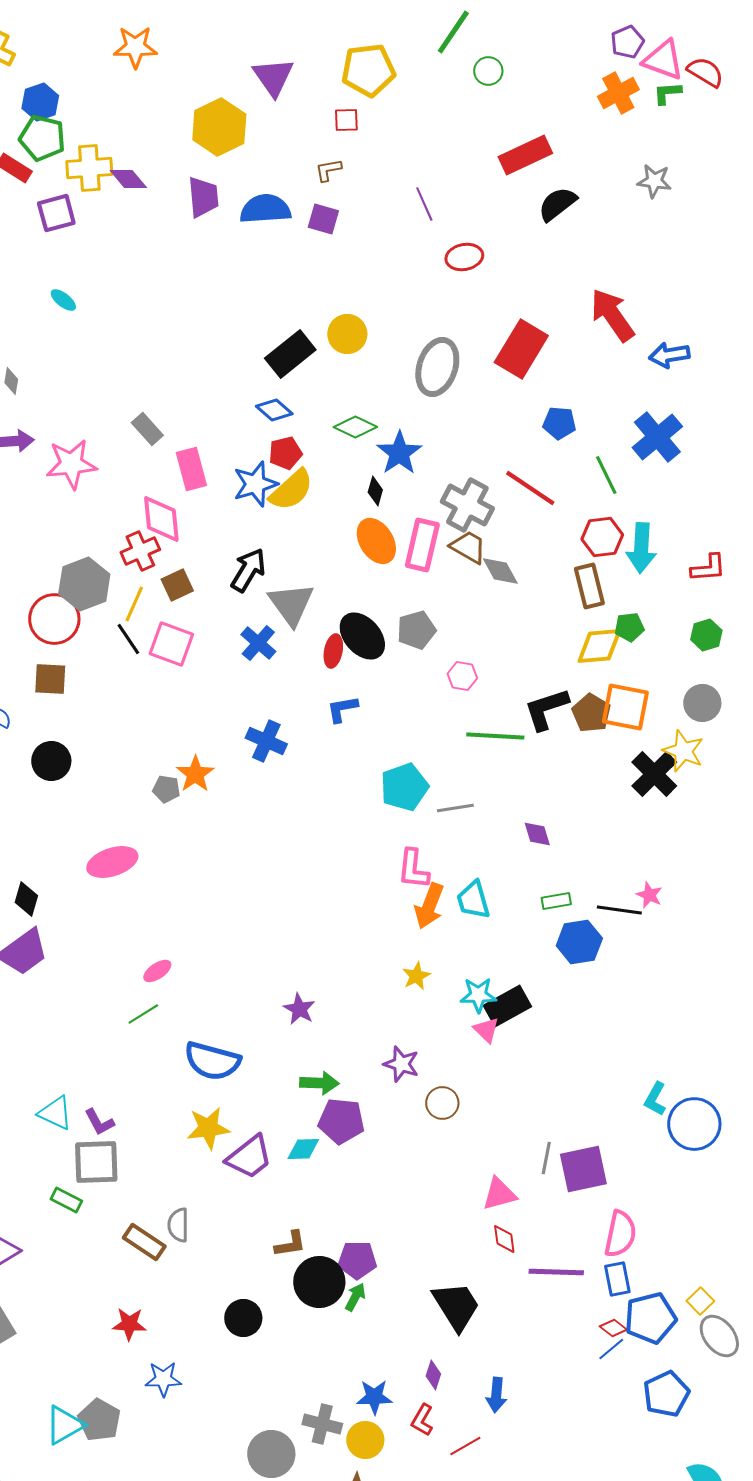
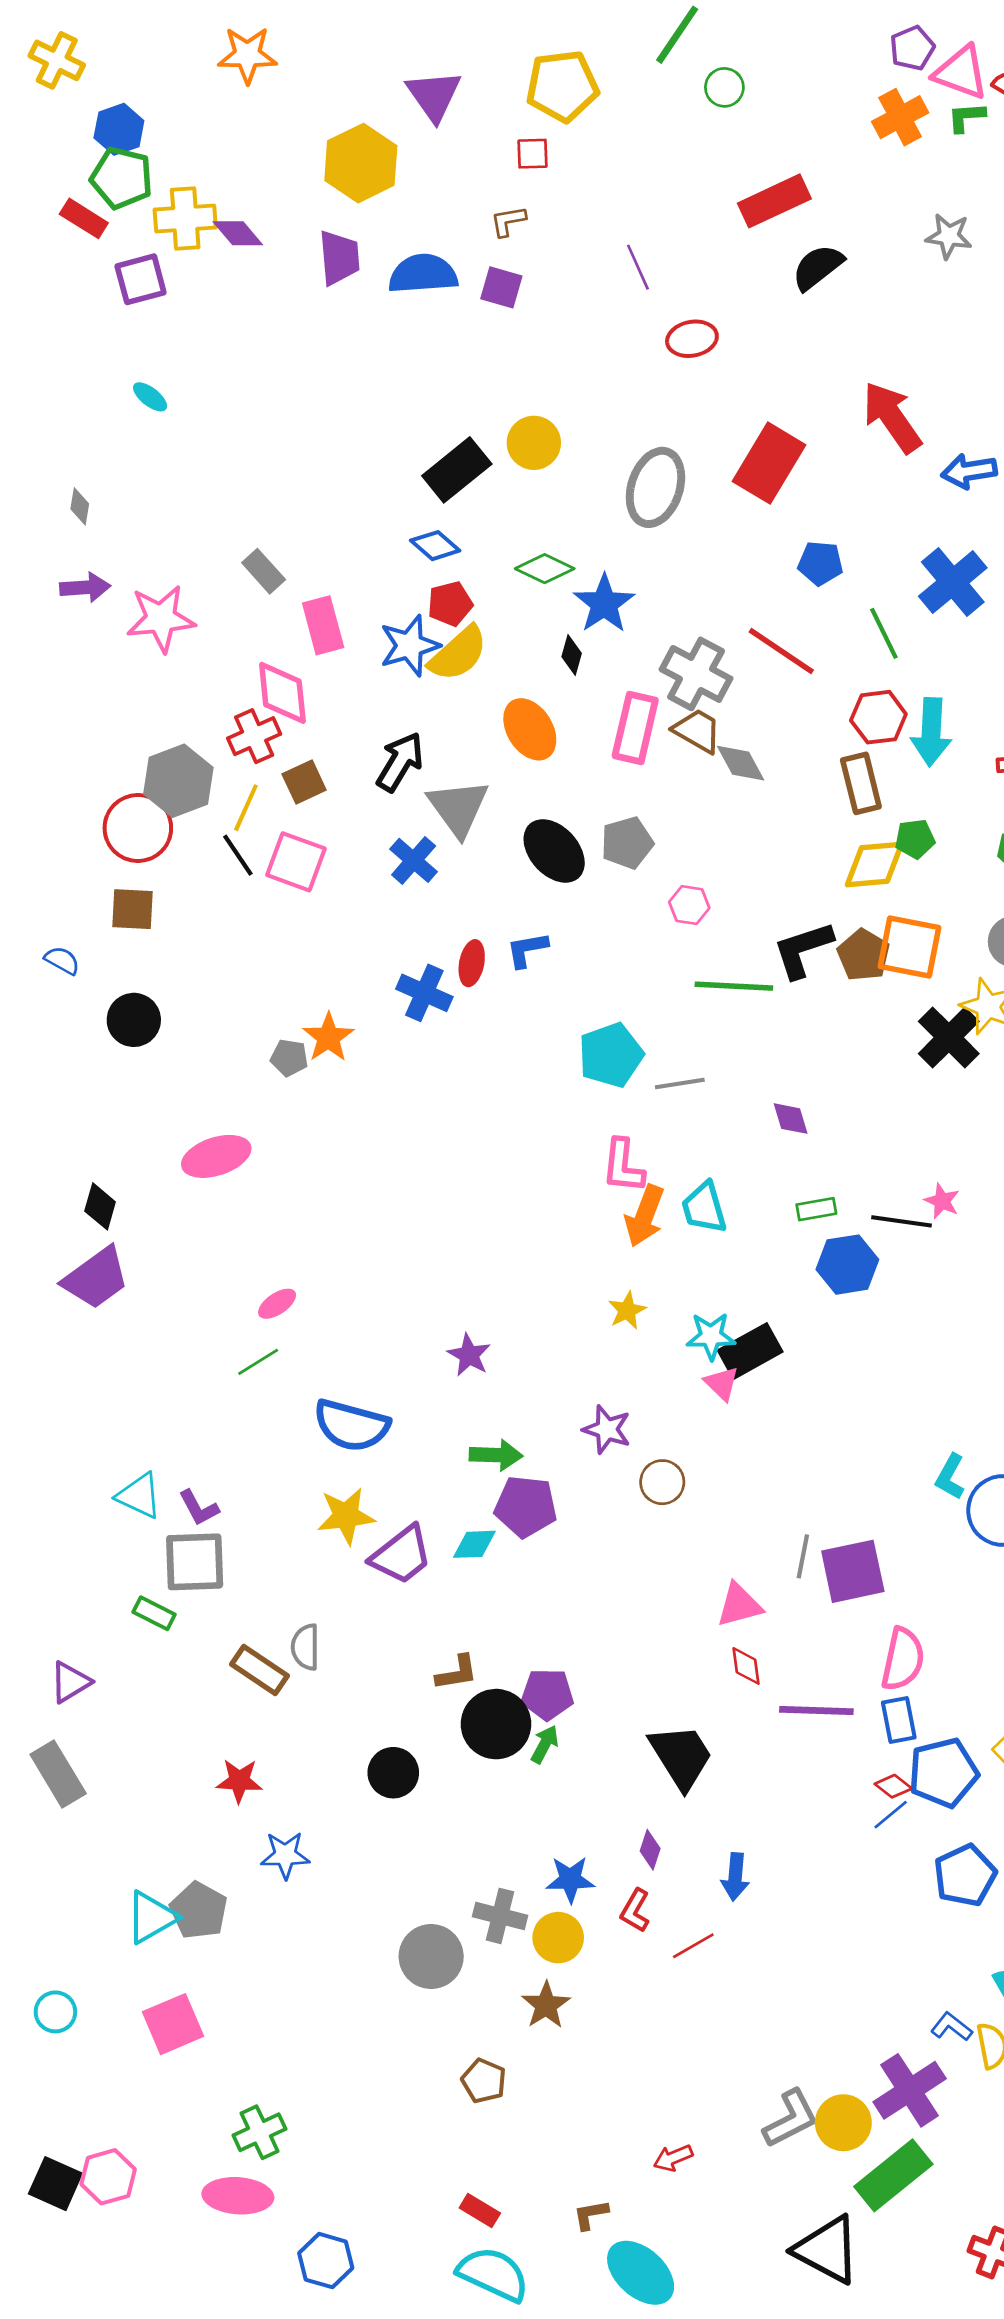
orange ellipse: (376, 541) -> (530, 729), moved
red ellipse: (333, 651) -> (472, 963), moved

